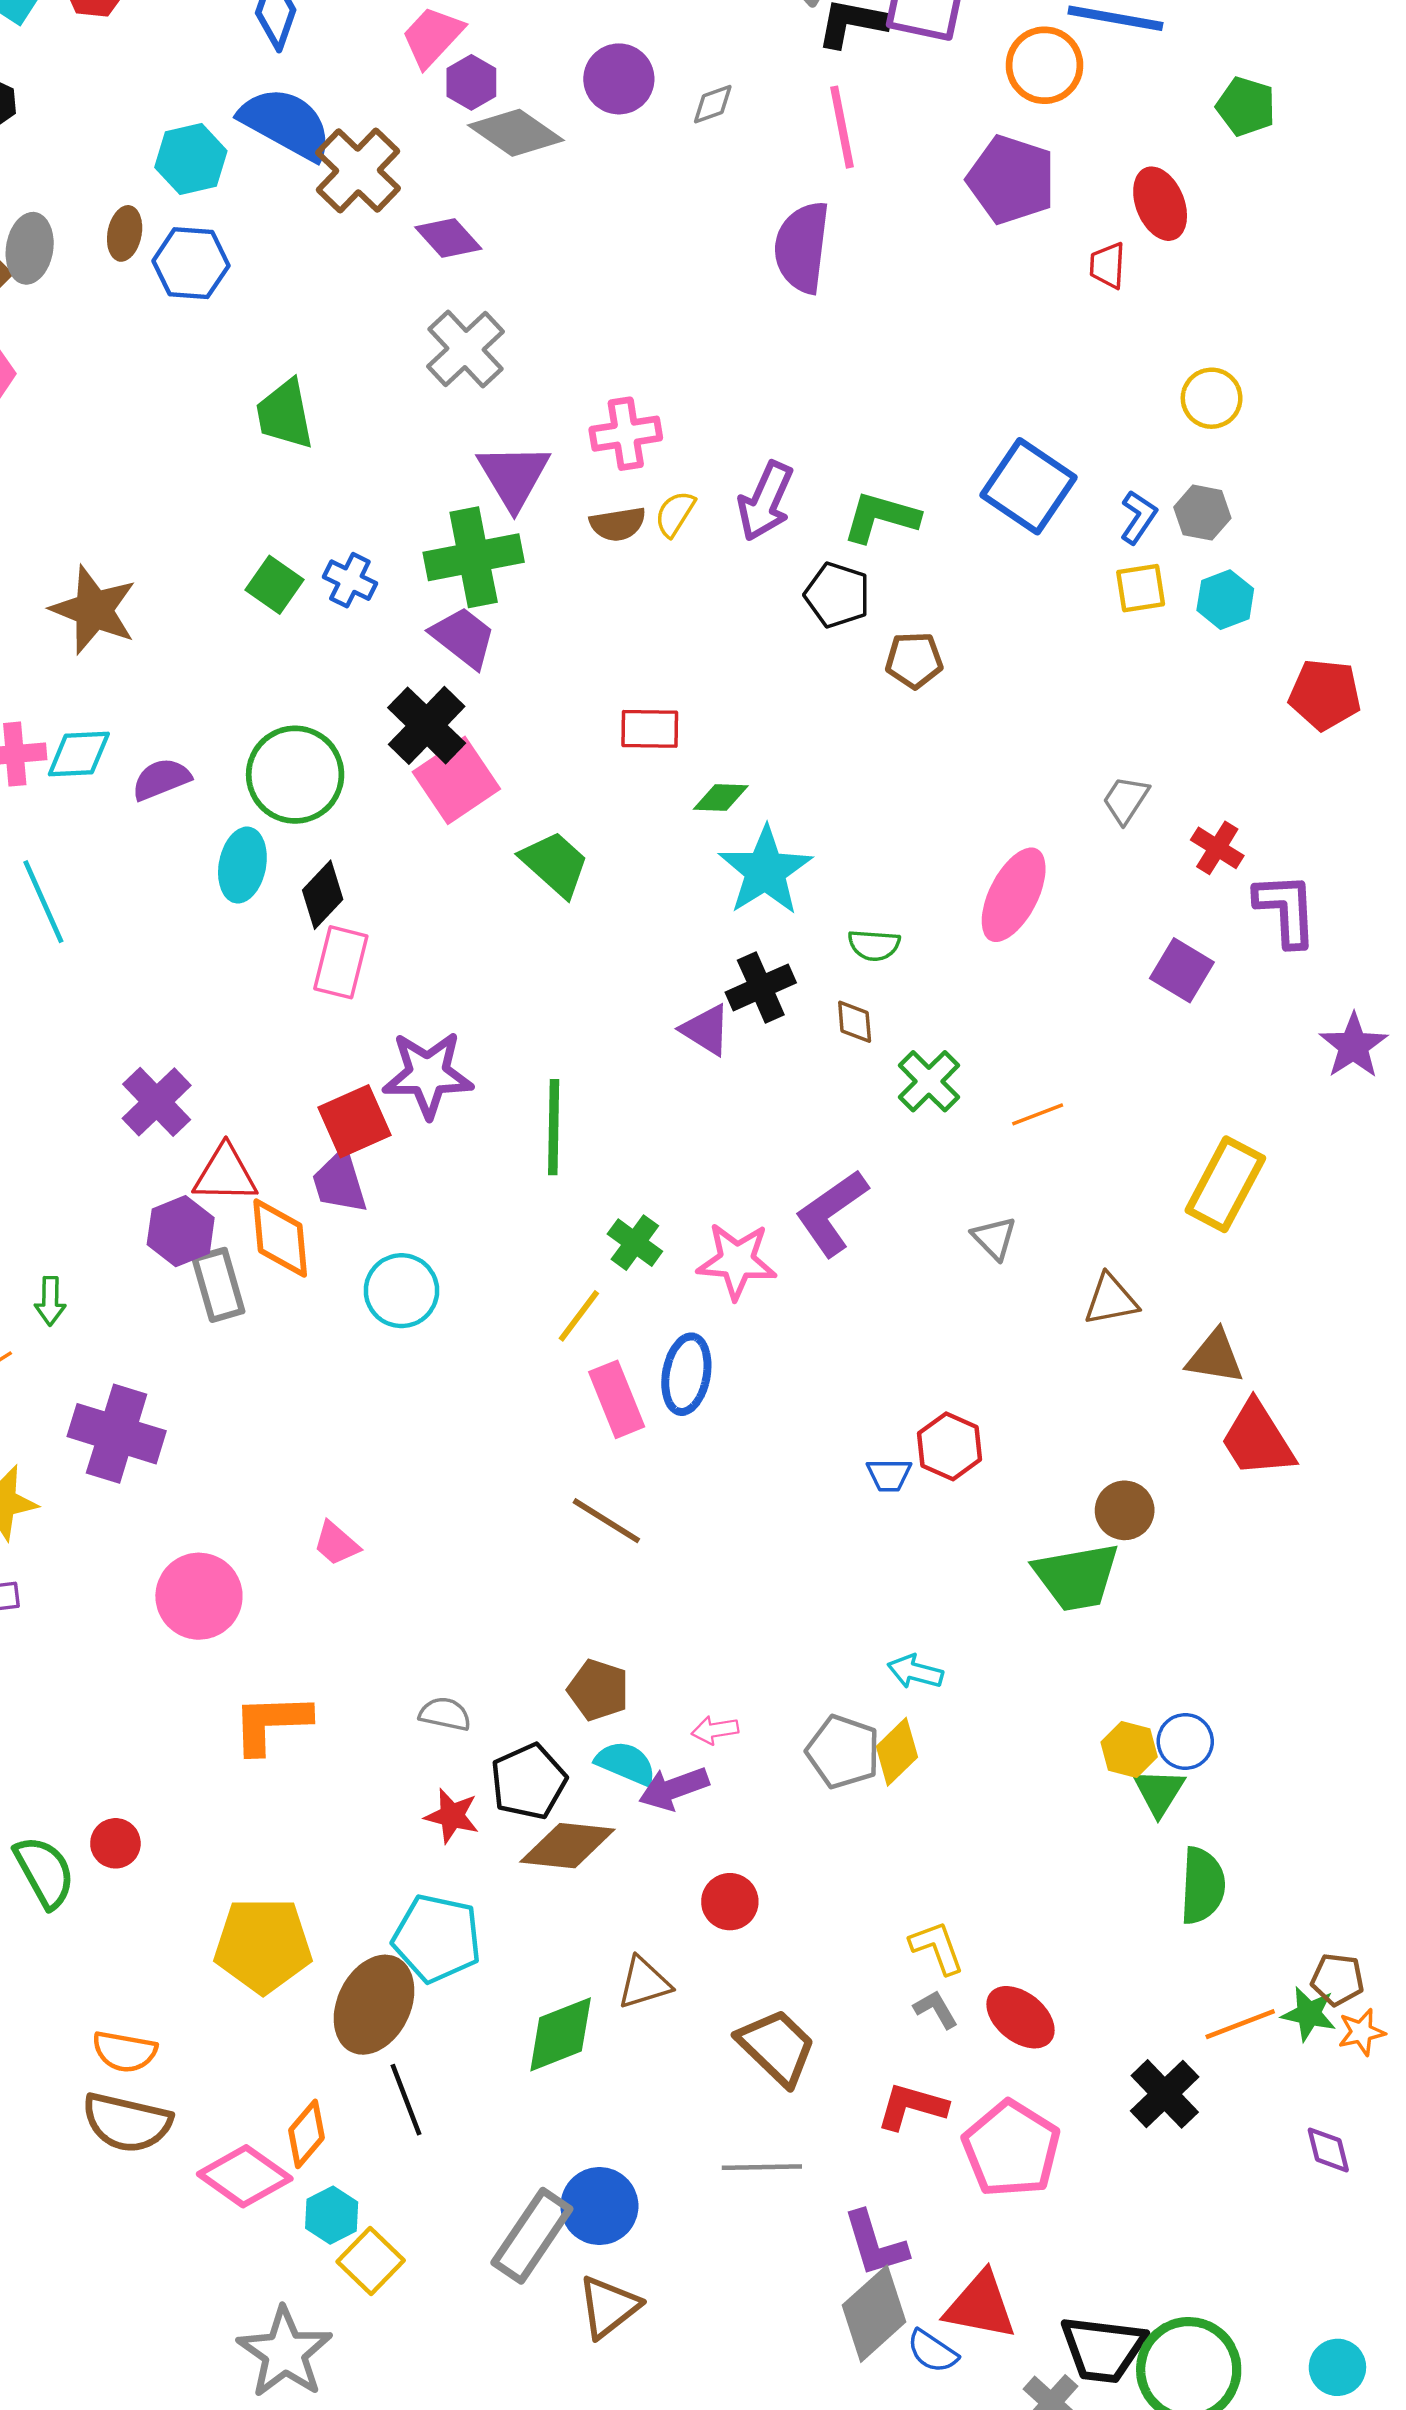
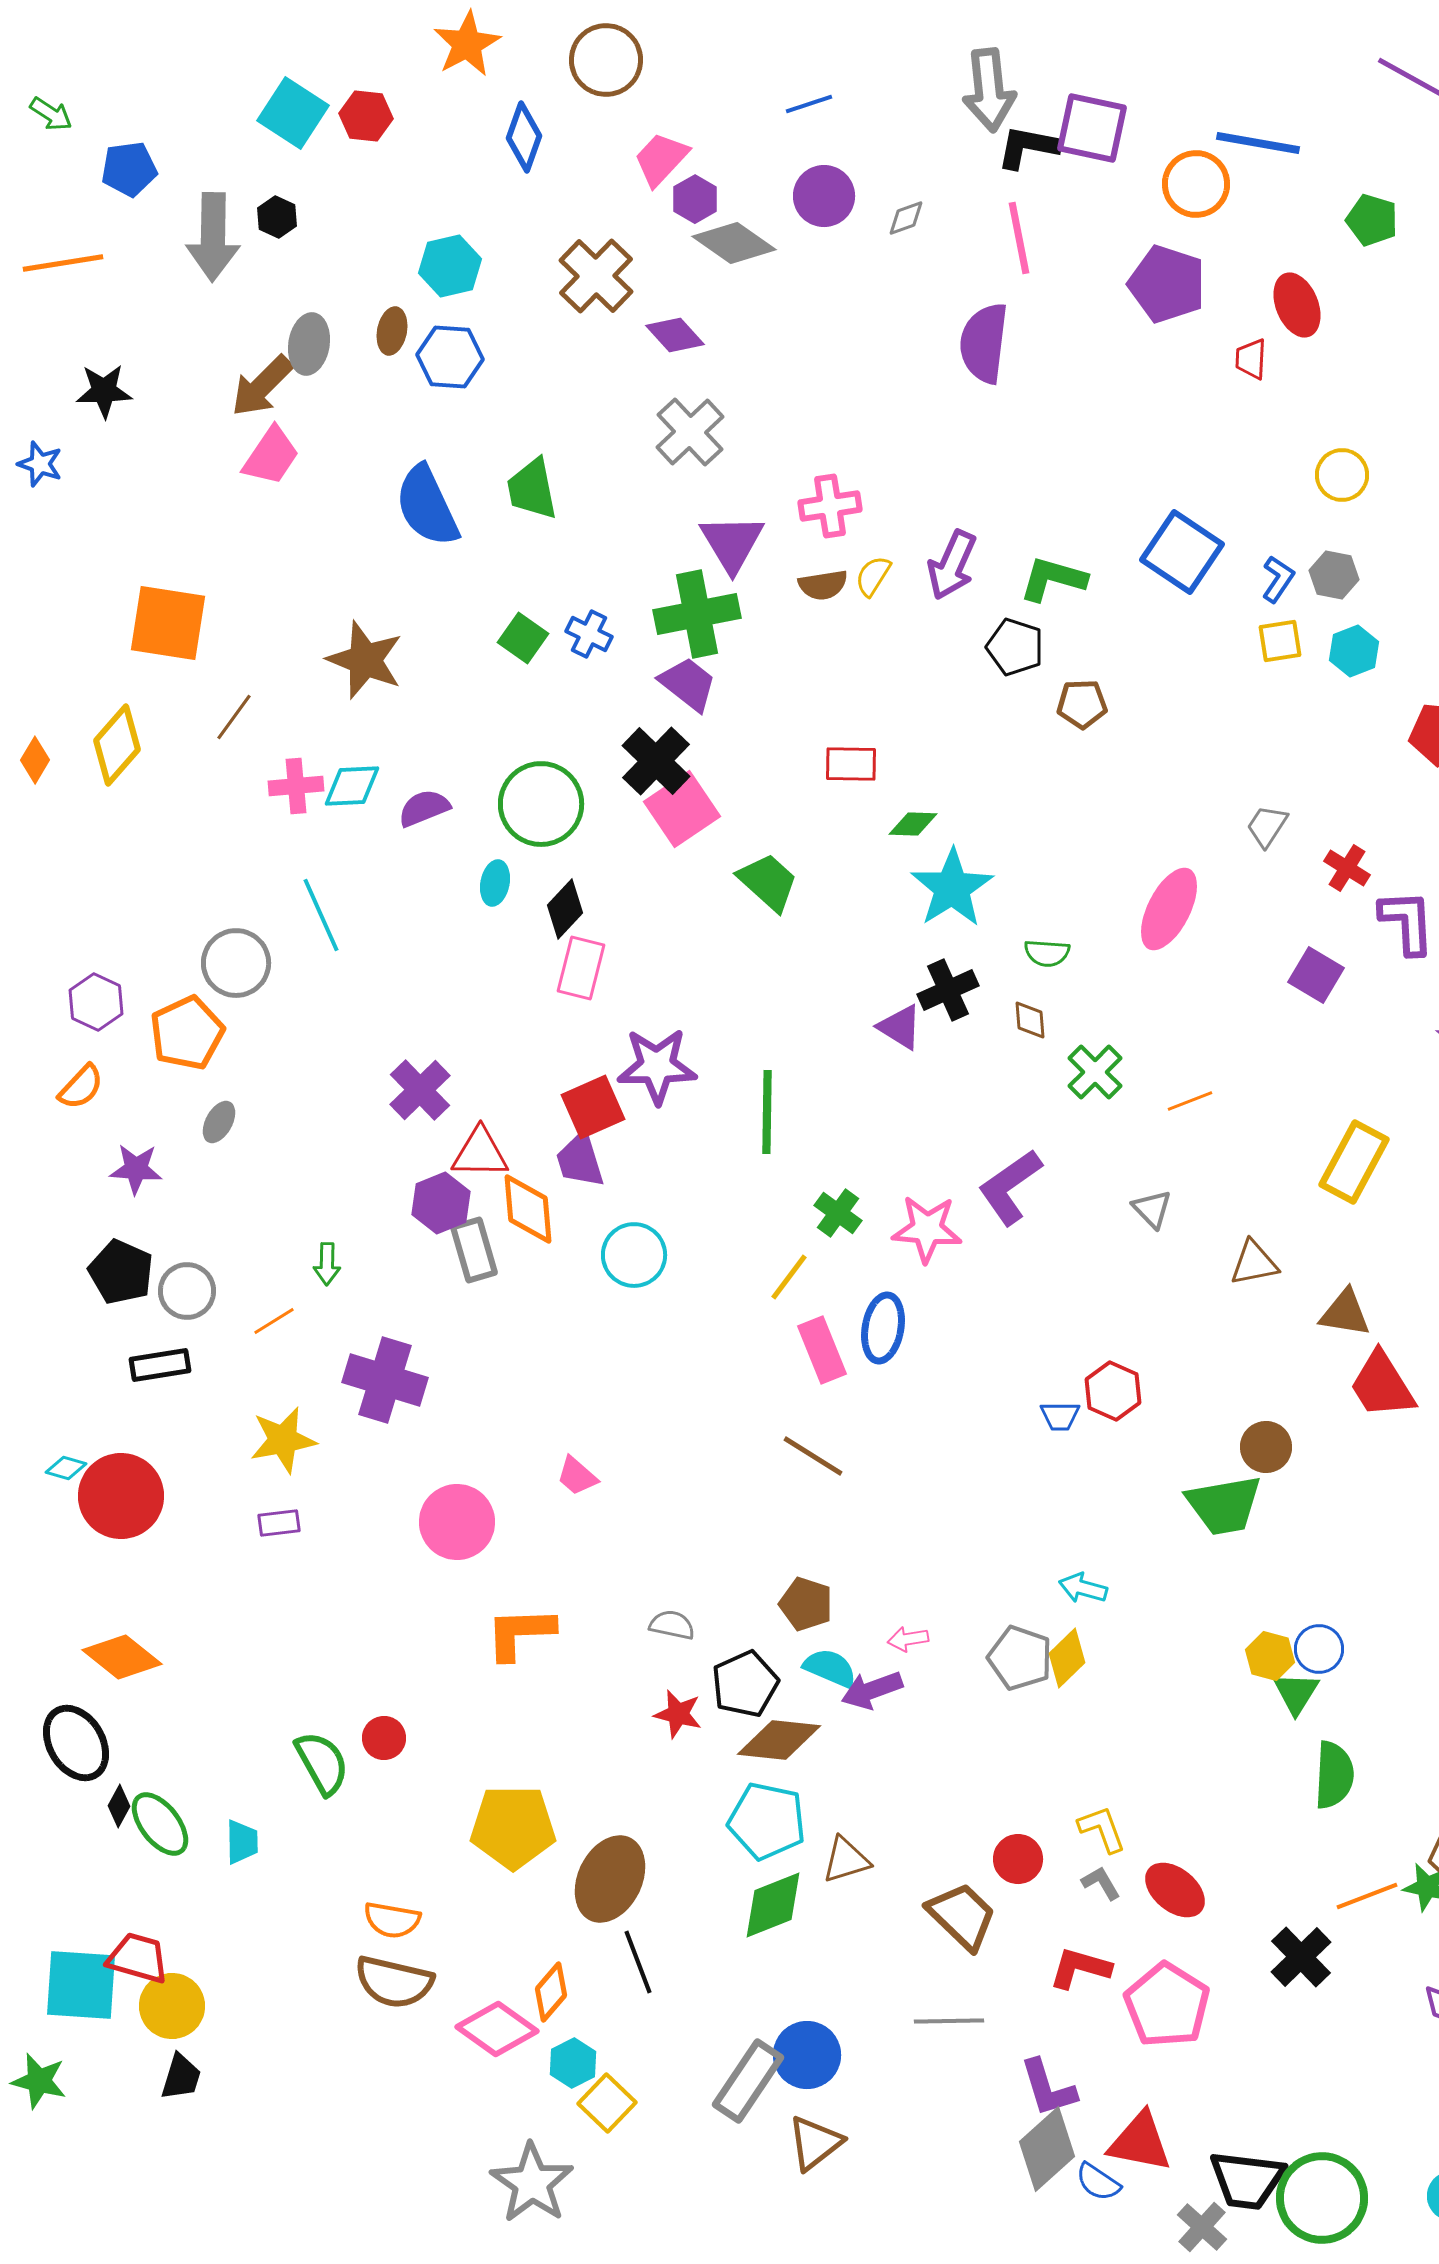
blue semicircle: (286, 124) -> (427, 506), moved, turned -144
cyan ellipse: (242, 865) -> (495, 883), size x0.7
red circle: (730, 1902) -> (1018, 1859), moved
cyan pentagon: (437, 1938) -> (767, 1821), moved

